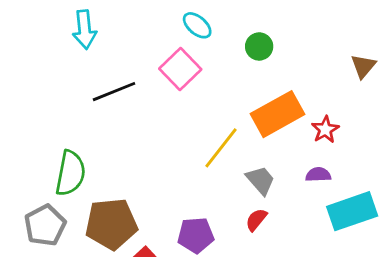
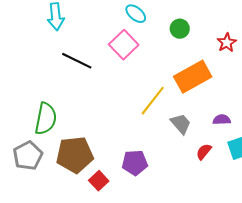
black line: (114, 92) -> (77, 61), turned 48
red star: (325, 130) -> (227, 43), moved
red semicircle: (256, 220) -> (204, 152), moved

